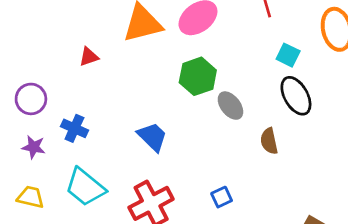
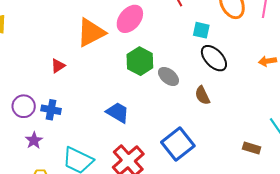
blue cross: (74, 128) -> (51, 110), moved
purple star: (34, 147) -> (34, 140), turned -30
blue square: (222, 197) -> (178, 144), size x2.0

